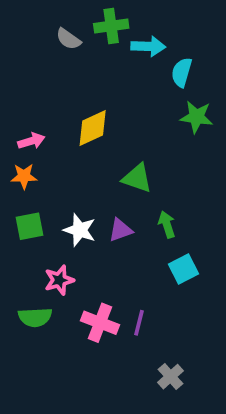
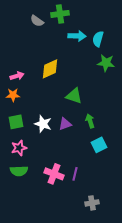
cyan arrow: (148, 46) -> (77, 36), moved
pink star: (59, 280) -> (19, 148), moved
gray cross: (171, 377) -> (92, 203), turned 32

